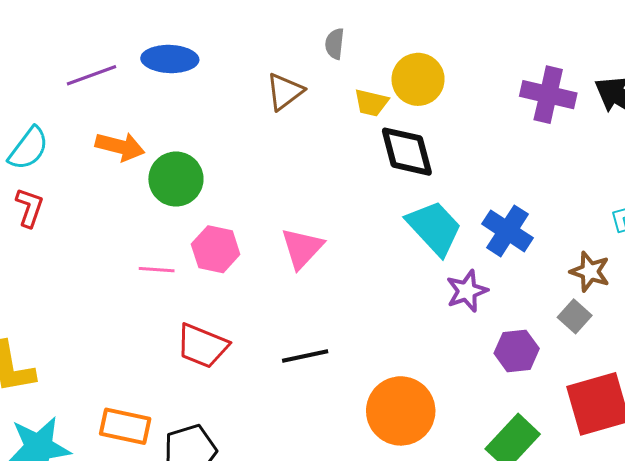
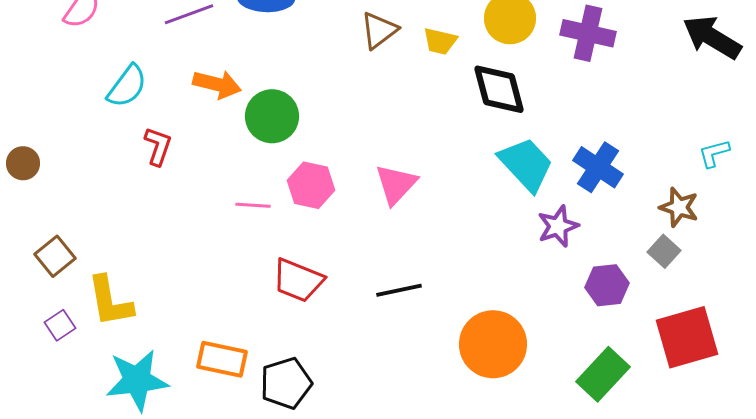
purple cross: (548, 95) -> (588, 33), moved
yellow trapezoid: (371, 103) -> (440, 41), moved
red L-shape: (29, 208) -> (158, 146), moved

